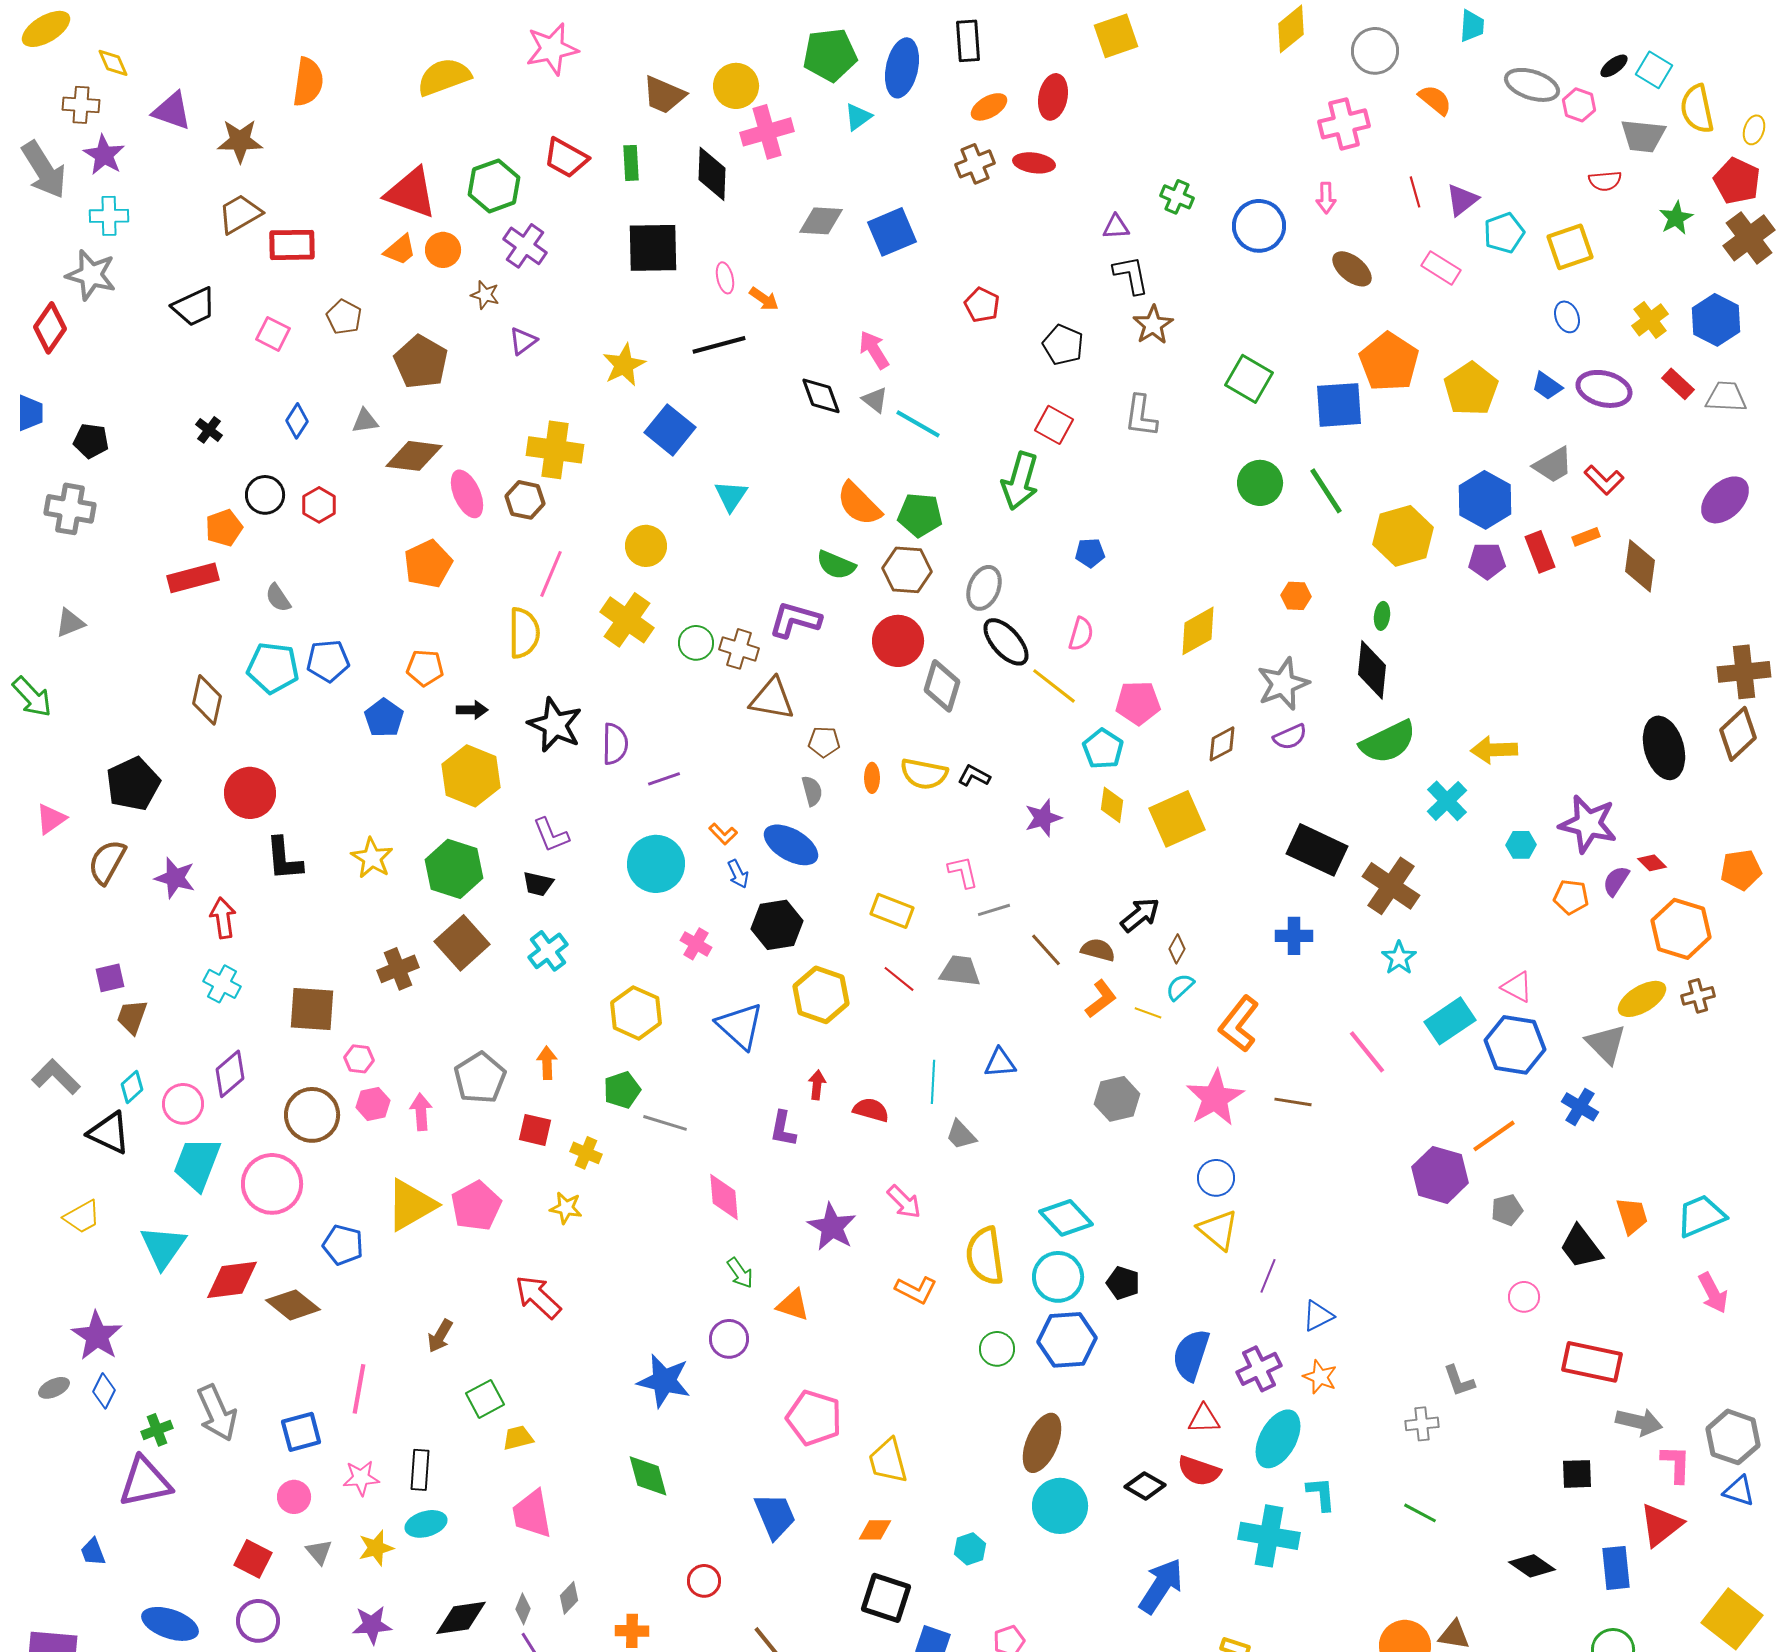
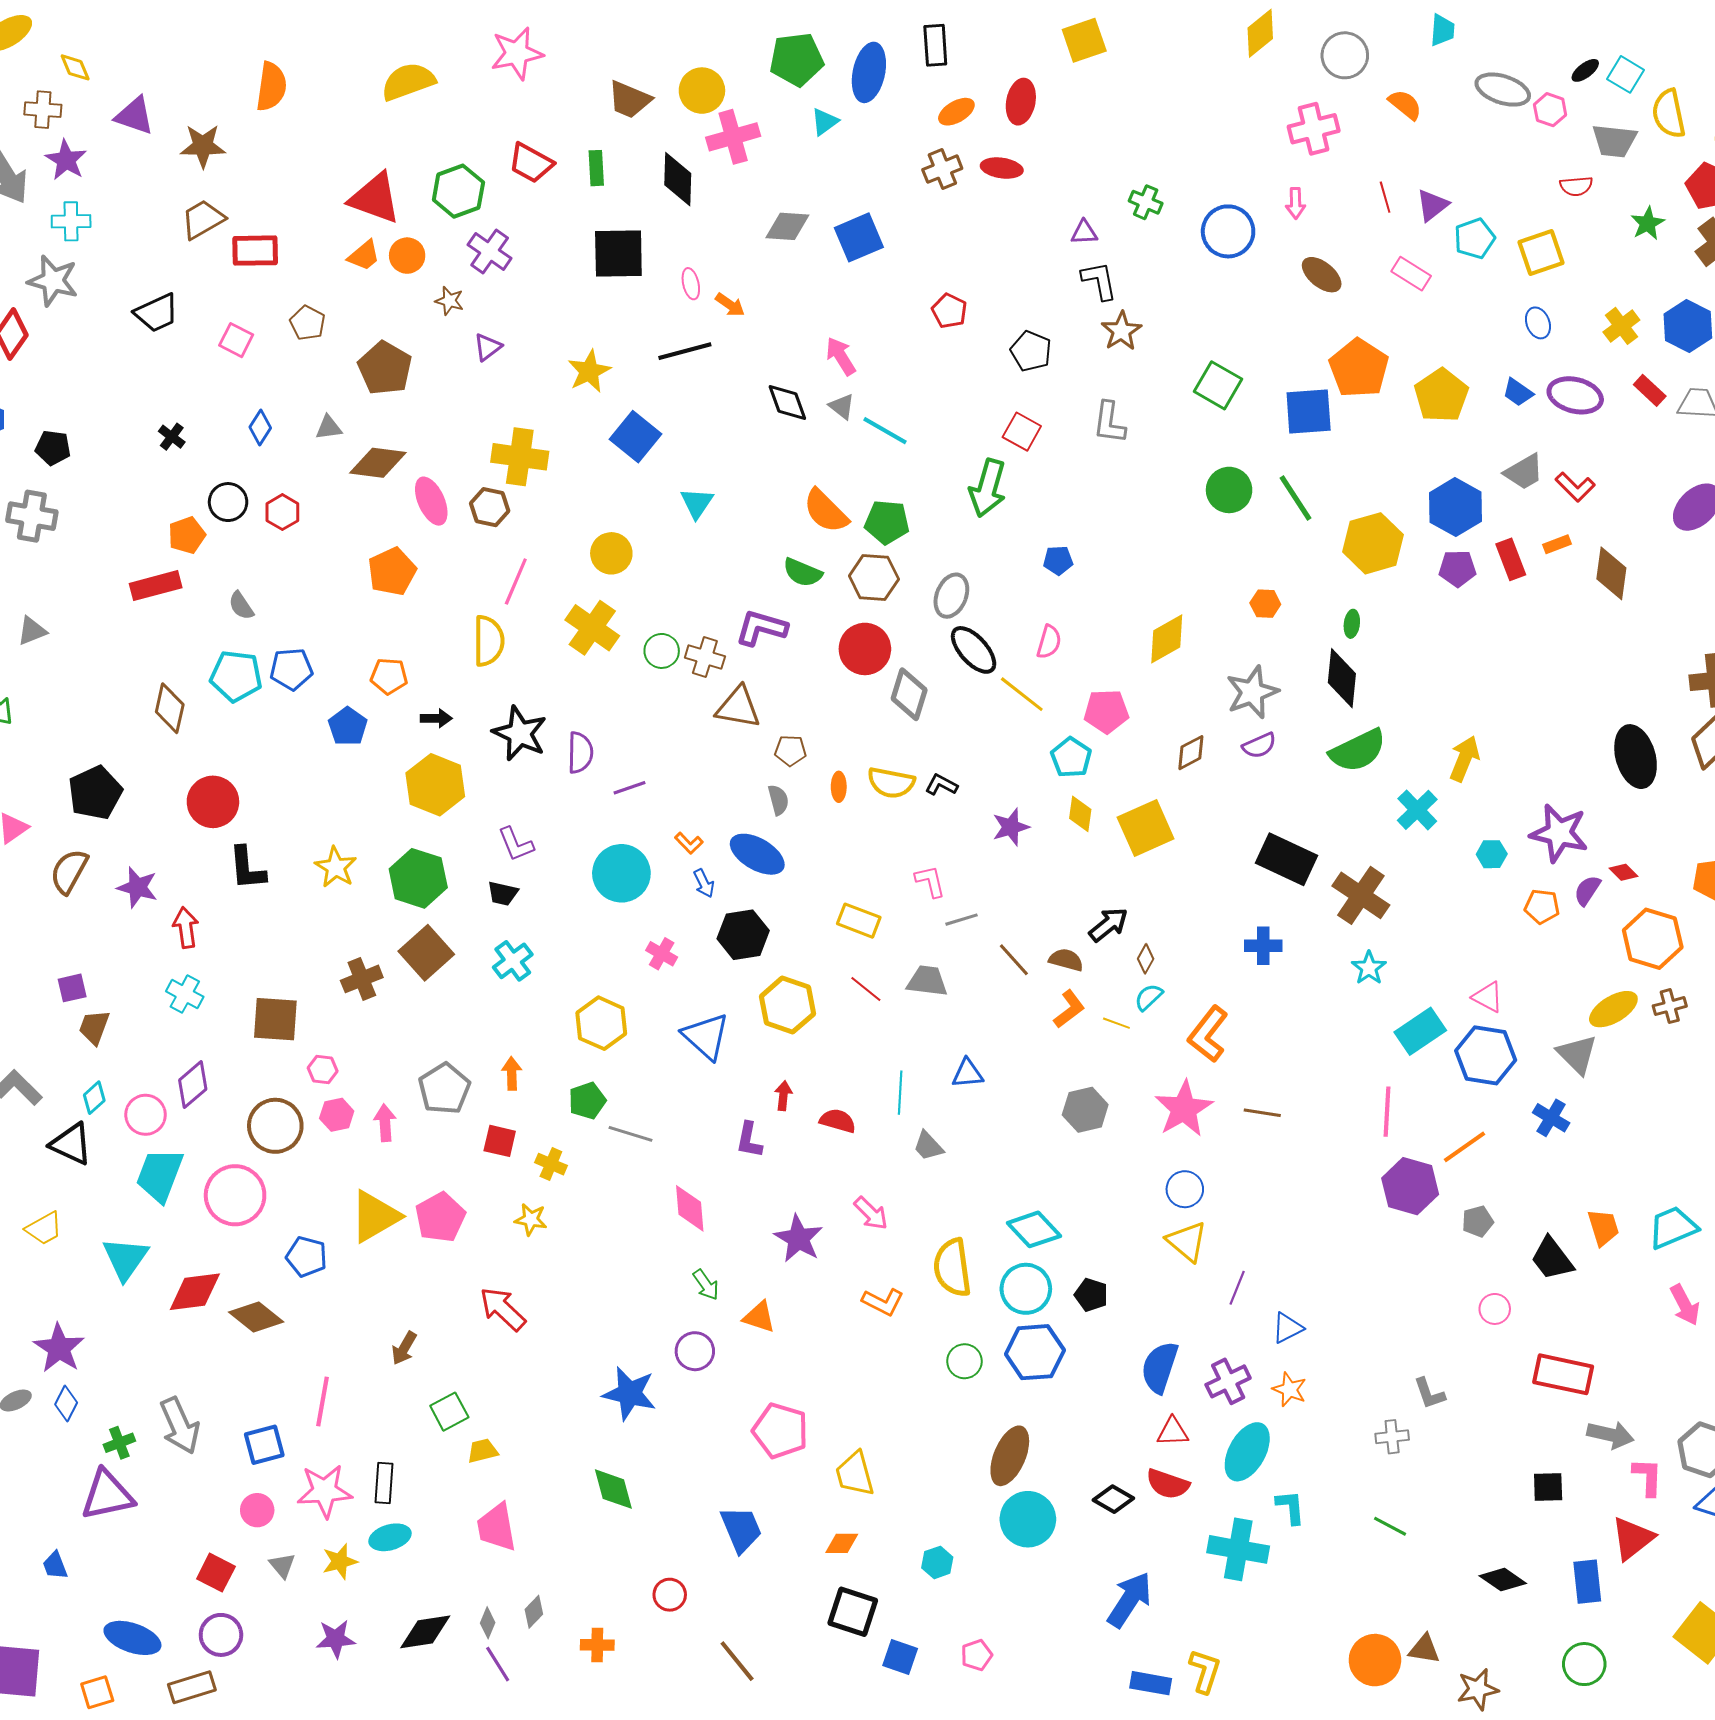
yellow arrow: (1494, 750) -> (1465, 759), turned 114
pink line: (1367, 1052) -> (1387, 1112), moved, turned 42
pink star: (361, 1478) -> (325, 1491), size x1.5

